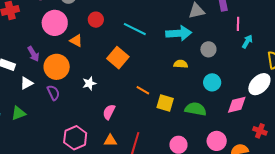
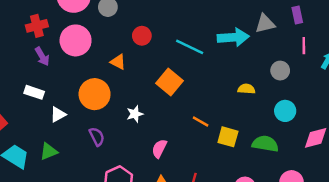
pink circle: (55, 23) -> (76, 40), moved
pink line: (238, 24) -> (304, 46), moved
cyan arrow: (179, 33) -> (233, 37), moved
purple arrow: (33, 54) -> (42, 56), moved
purple semicircle: (53, 93) -> (97, 137), moved

